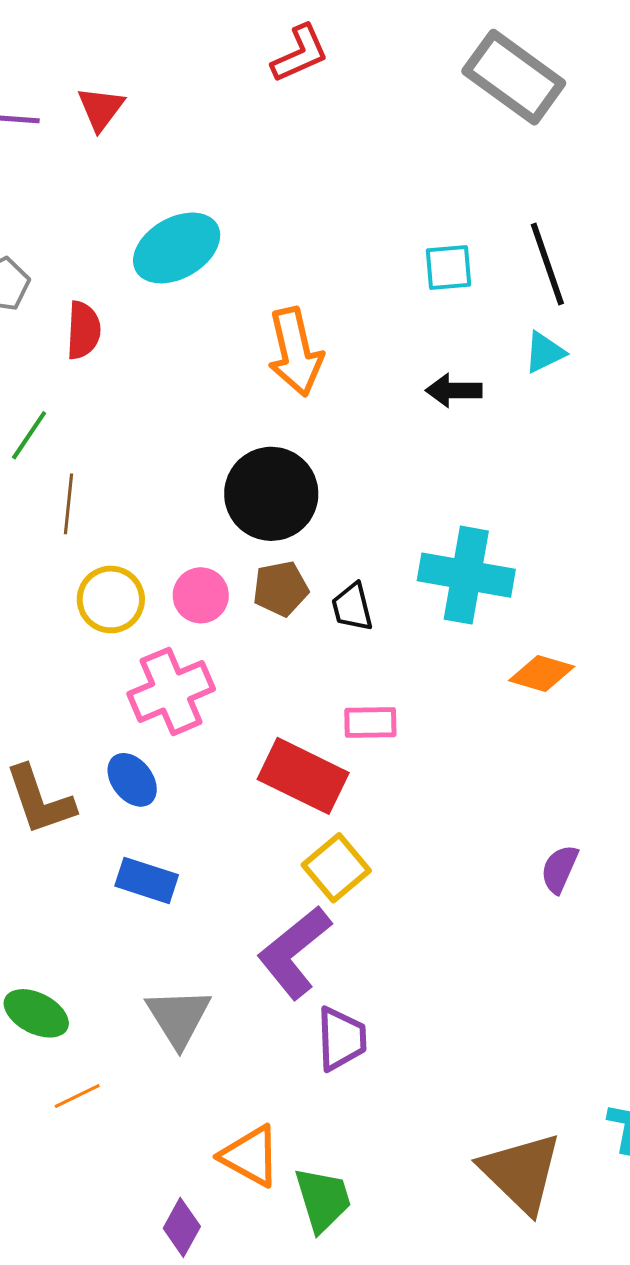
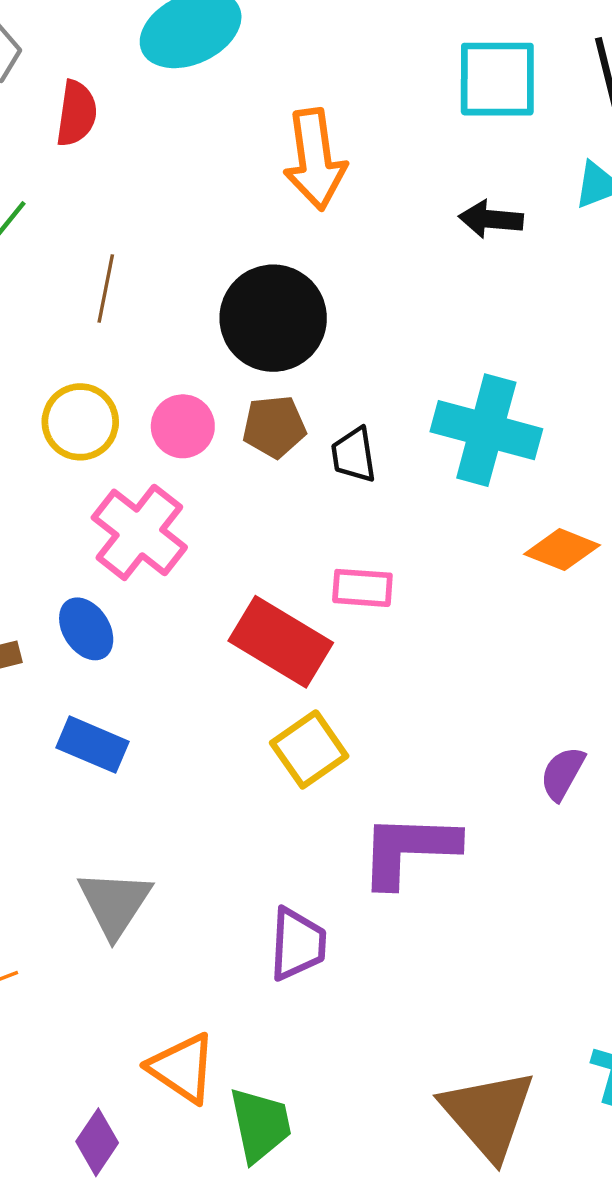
cyan square: (448, 268) -> (497, 79), size x1.5
brown line: (68, 504) -> (106, 289), moved
pink cross: (171, 691) -> (139, 532), turned -34
purple L-shape: (294, 952) -> (409, 850), moved, turned 36

